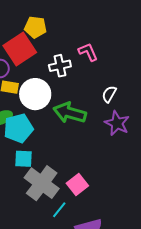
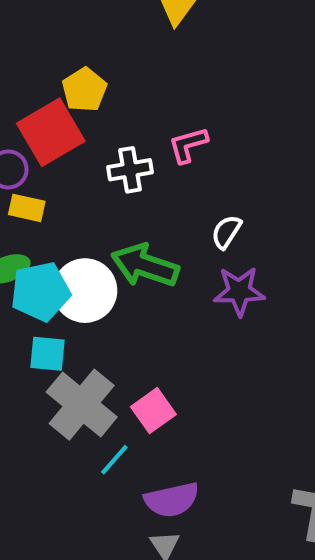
yellow pentagon: (35, 27) -> (84, 90), turned 30
pink L-shape: (88, 52) -> (188, 145), turned -85
white circle: (35, 94) -> (85, 291), moved
purple star: (117, 123) -> (239, 291), turned -30

